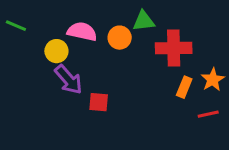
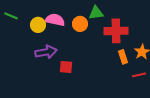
yellow circle: (56, 51) -> (38, 25), moved
purple arrow: (69, 80) -> (46, 52), turned -60
orange rectangle: (184, 87) -> (123, 57), turned -40

